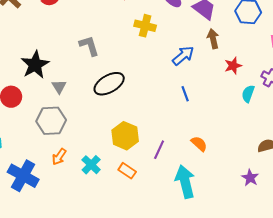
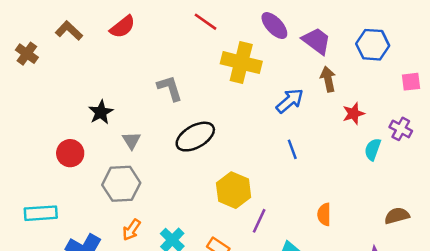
yellow cross: (145, 26) -> (241, 63), size x1.4
black star: (35, 65) -> (101, 112), size x0.7
yellow hexagon: (125, 136) -> (234, 190), moved
orange semicircle: (199, 144) -> (324, 214), moved, turned -132

